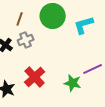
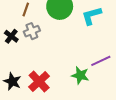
red cross: (35, 77) -> (39, 81), moved

